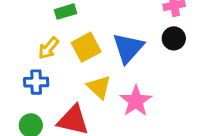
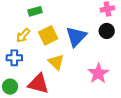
pink star: (136, 101) -> (98, 73), moved

